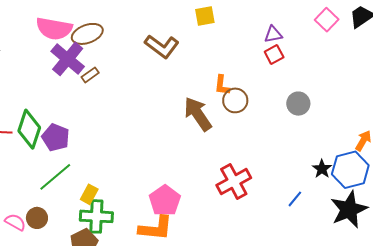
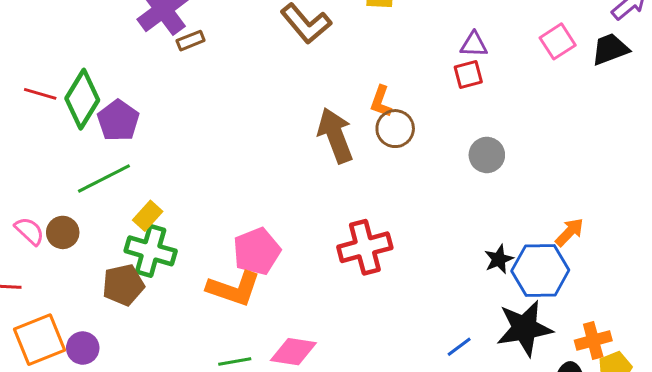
blue line: (295, 199) -> (459, 347), moved

